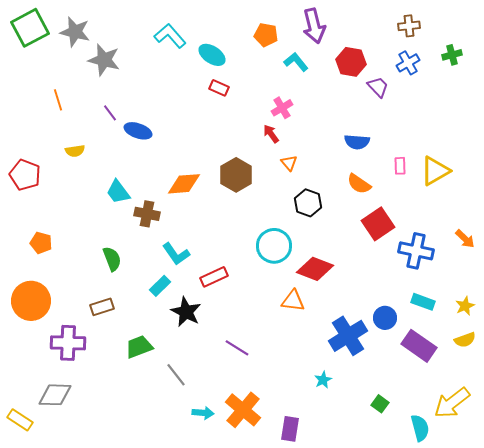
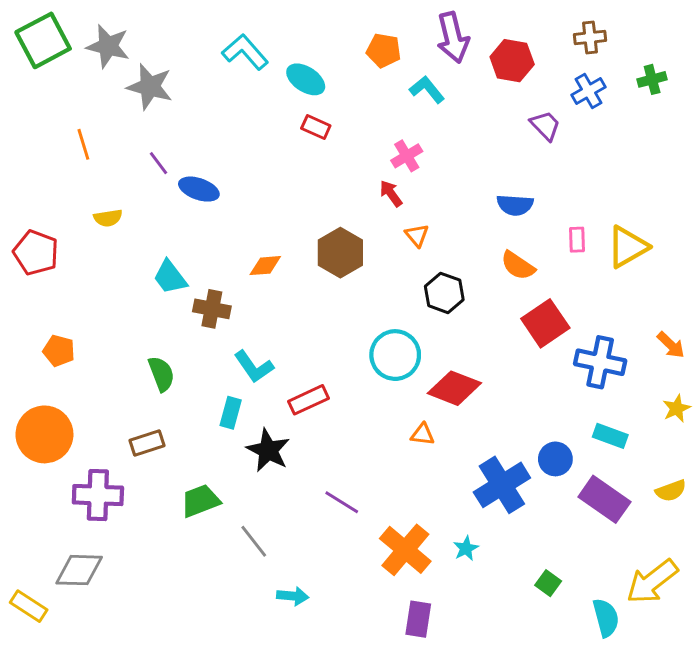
red hexagon: (351, 62) -> (512, 61), moved
orange diamond: (184, 184) -> (265, 266), size x0.7
cyan rectangle: (160, 286) -> (231, 413), turned -30
orange triangle: (293, 301) -> (423, 434), size x0.7
yellow star: (465, 306) -> (677, 408), moved
orange cross: (243, 410) -> (405, 550), moved

